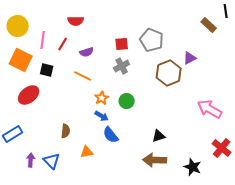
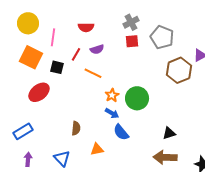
red semicircle: (76, 21) -> (86, 27), moved
red line: (63, 44) -> (76, 54), moved
gray cross: (122, 66) -> (131, 22), moved
green circle: (127, 101) -> (137, 98), size x1.5
purple arrow: (31, 160) -> (28, 159), moved

